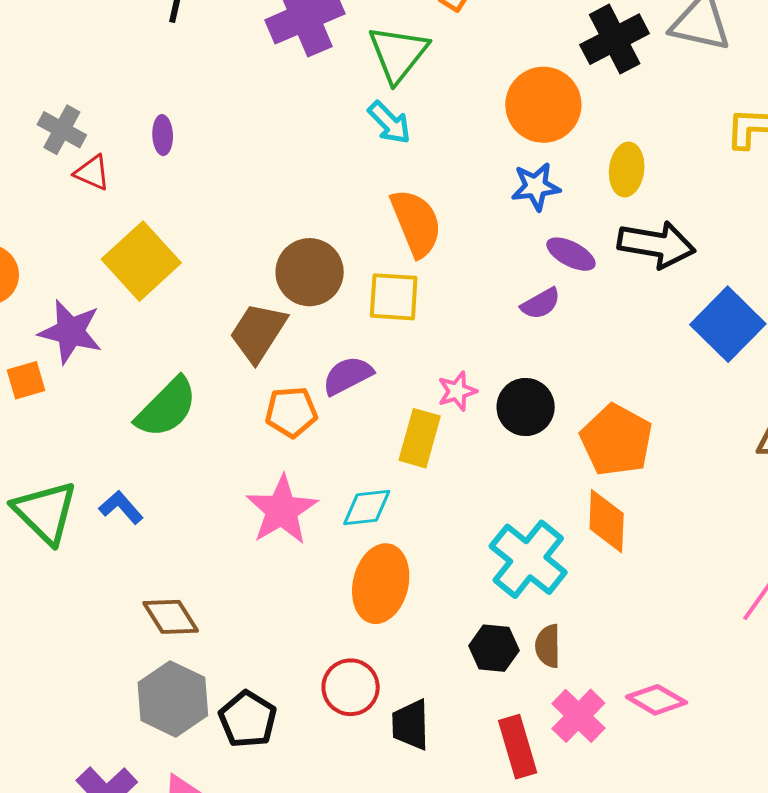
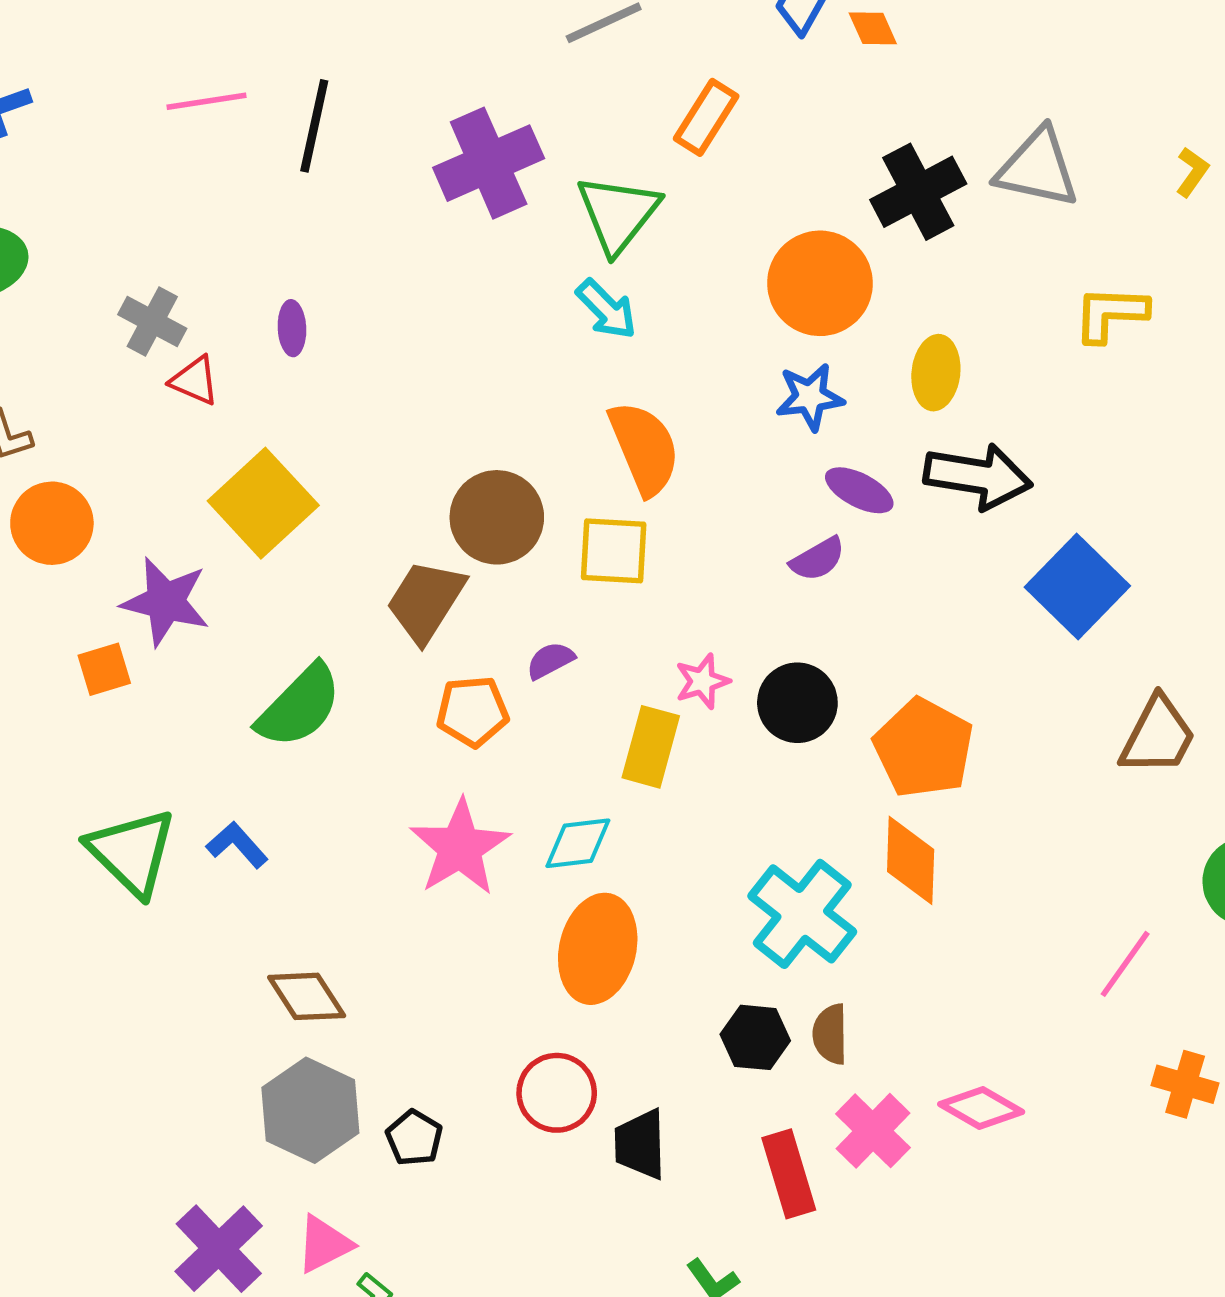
purple semicircle: (348, 376) -> (550, 660), size x0.7
black pentagon: (248, 719) -> (414, 1138), size x0.7

